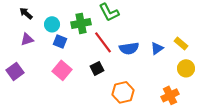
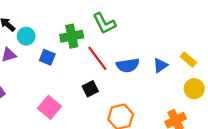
cyan circle: (52, 24) -> (26, 36), moved
pink square: (62, 70) -> (50, 107), moved

